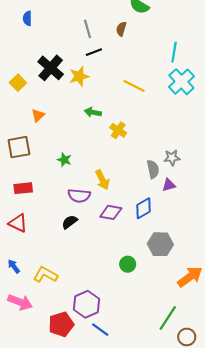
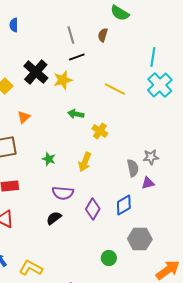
yellow arrow: (102, 180) -> (85, 162), moved, turned 48
purple diamond: (111, 212) -> (93, 209), turned -70

